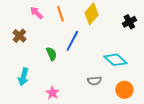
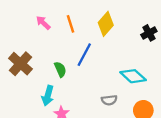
brown cross: (19, 36) -> (20, 64), moved, size x1.5
cyan arrow: (23, 77) -> (48, 96), moved

